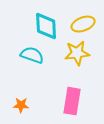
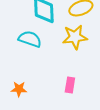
pink rectangle: (72, 101) -> (70, 85), size x0.6

